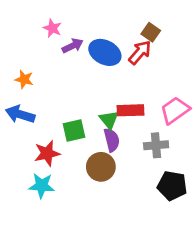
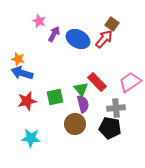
purple arrow: (73, 46) -> (54, 34), turned -35
red rectangle: (130, 110) -> (97, 82), turned 48
blue arrow: (20, 114) -> (22, 73), moved
red star: (47, 153) -> (27, 101), moved
black pentagon: (172, 186) -> (110, 128), moved

